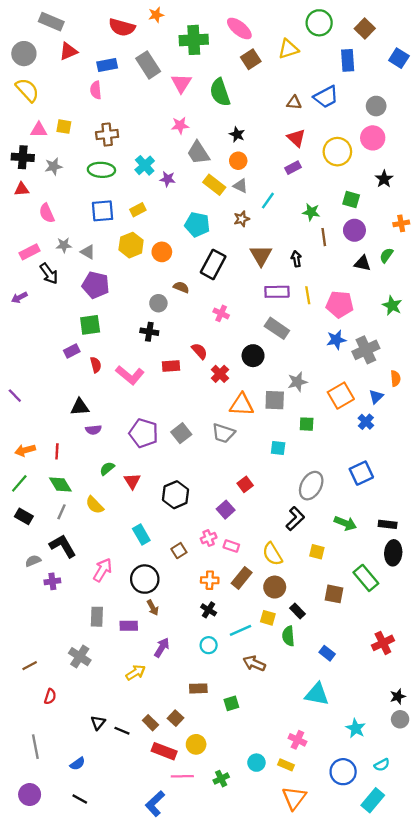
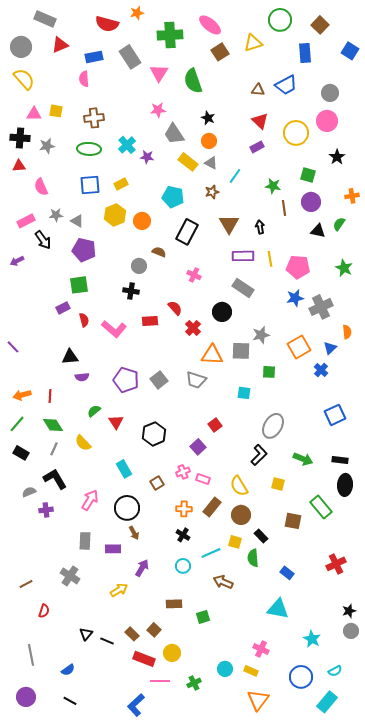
blue square: (361, 473) -> (335, 415), moved

